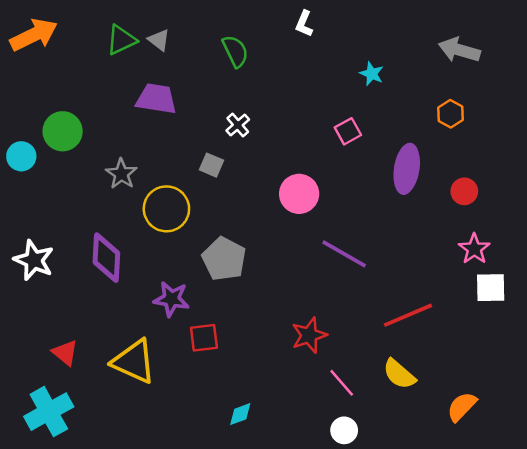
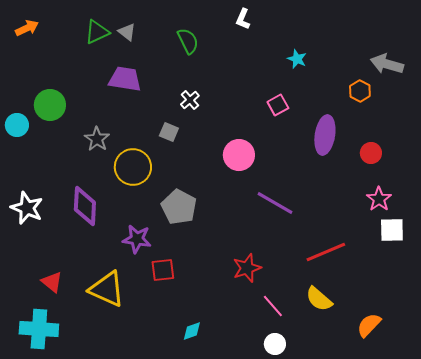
orange arrow: (34, 35) -> (27, 28), size x0.6
gray arrow: (459, 50) -> (387, 64), moved
cyan cross: (49, 412) -> (39, 329), turned 33

